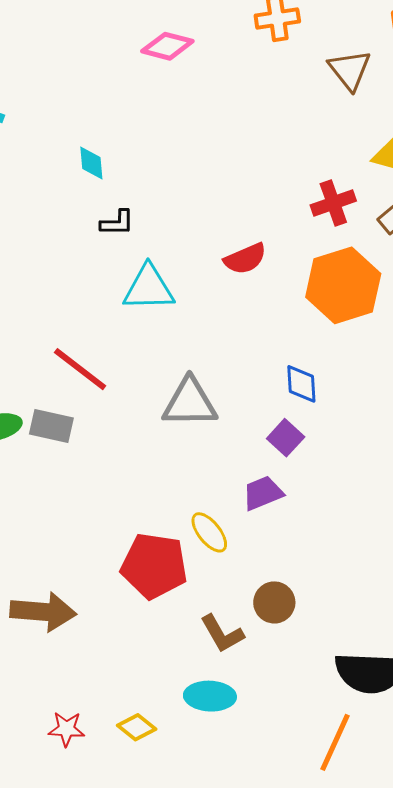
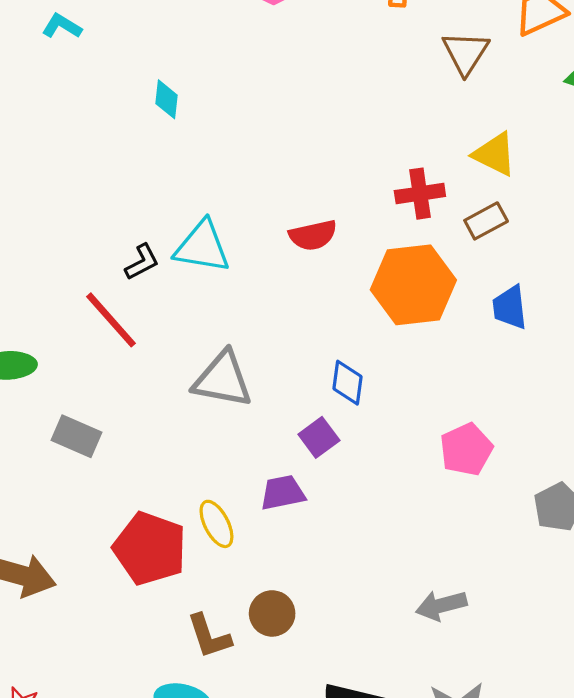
black L-shape: (117, 223) -> (142, 262), moved, turned -39
gray rectangle: (51, 426) -> (77, 436), moved

